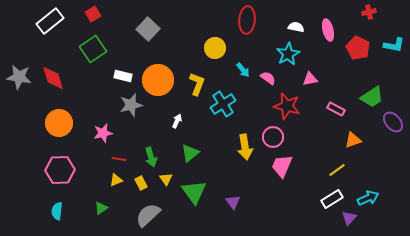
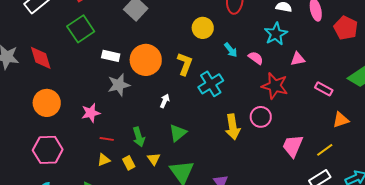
pink trapezoid: (282, 166) -> (293, 146), moved

